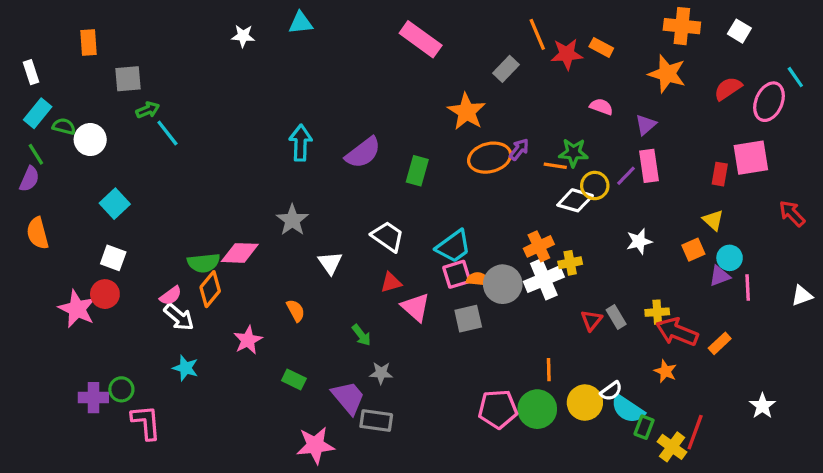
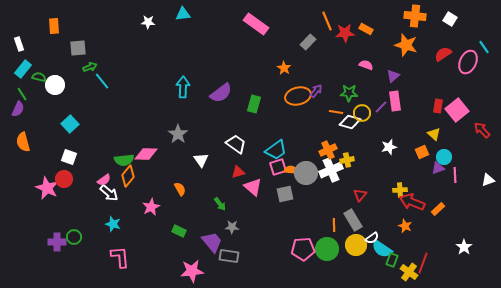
orange star: (467, 112) -> (284, 68), size x0.6
pink square: (751, 158) -> (457, 110), moved, turned -30
orange line: (555, 166) -> (336, 112), moved
gray rectangle: (616, 317) -> (353, 220), moved, size x1.5
pink L-shape: (146, 422) -> (120, 257), moved

